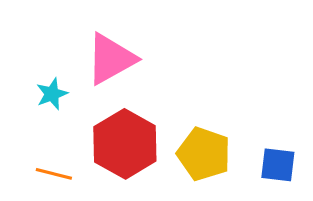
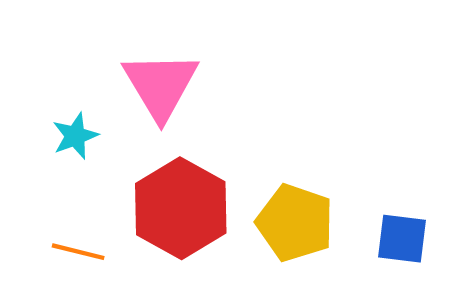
pink triangle: (111, 59) -> (161, 85), turned -32

